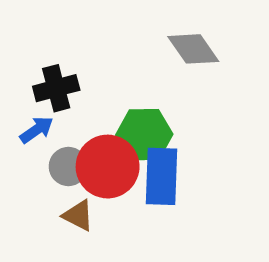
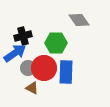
blue arrow: (37, 130) -> (15, 53), size x1.6
green hexagon: (144, 135) -> (56, 43), moved

